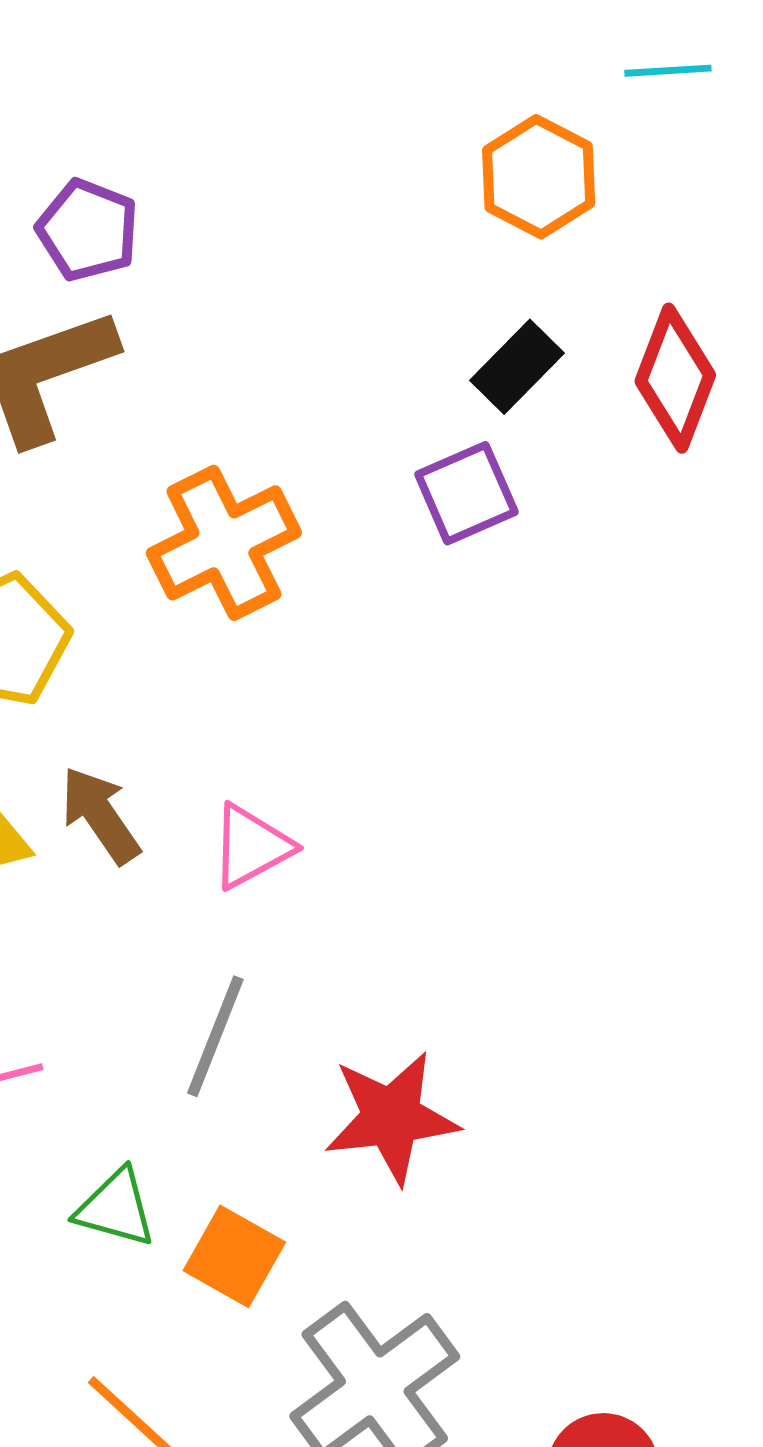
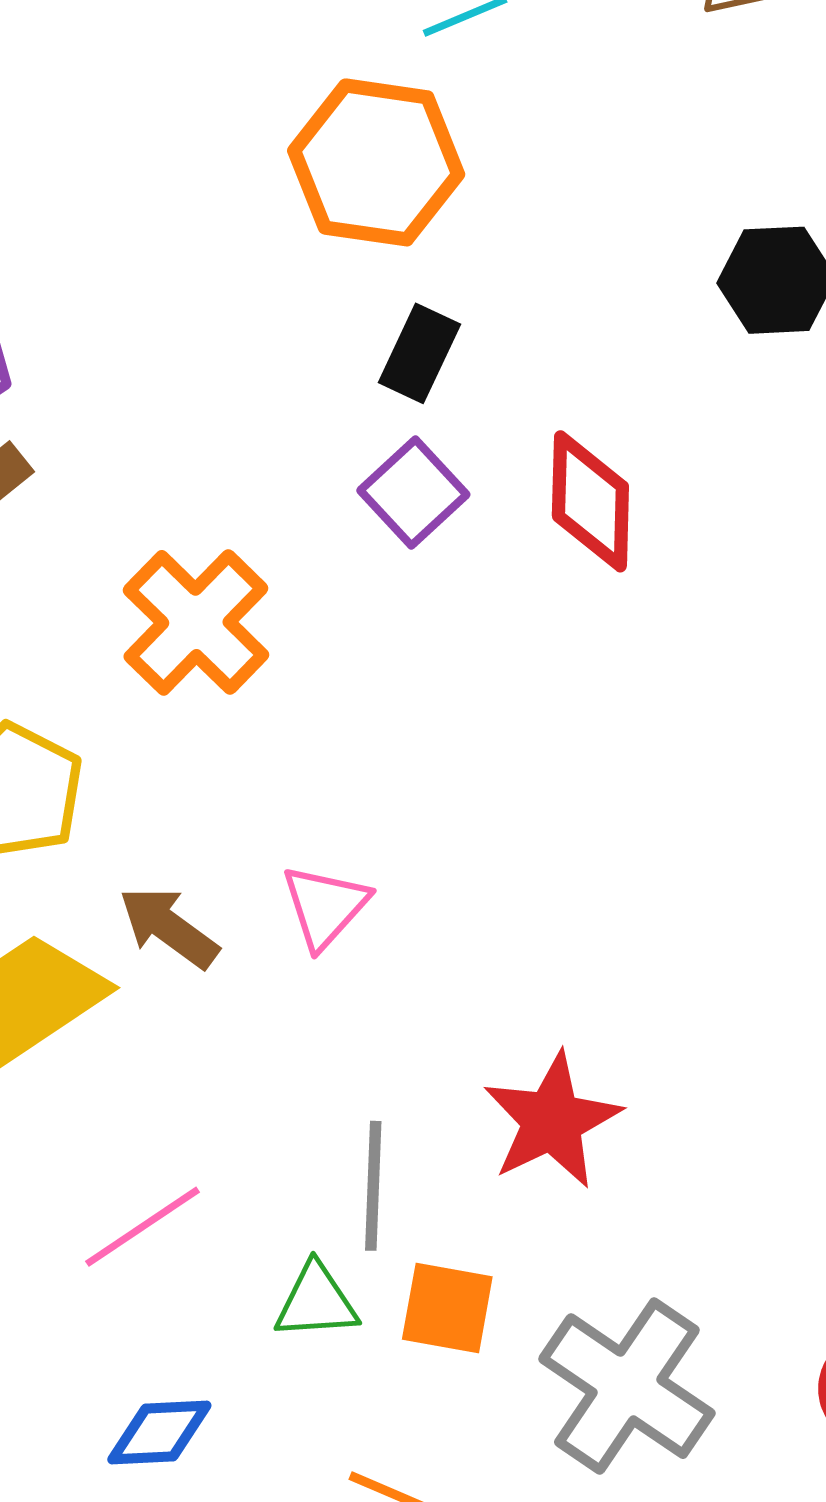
orange hexagon: (539, 177) -> (376, 162), size x1.4
red diamond: (675, 378) -> (590, 501), moved
gray line: (215, 1036) -> (373, 1186), moved

